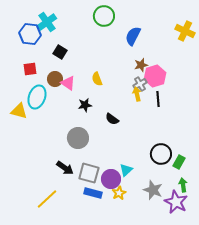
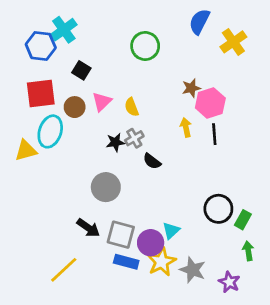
green circle: (104, 16) -> (145, 46), moved
yellow cross: (185, 31) -> (233, 42), moved, turned 30
blue semicircle: (133, 36) -> (199, 22), moved
red square: (30, 69) -> (41, 93), size x1.6
pink triangle: (68, 83) -> (102, 102), moved, turned 42
gray cross: (140, 84) -> (134, 138), moved
yellow triangle: (19, 111) -> (26, 150), turned -30
gray star: (153, 190) -> (193, 270), moved
yellow star: (119, 193) -> (161, 262), size x1.5
purple star: (176, 202) -> (229, 282), moved, size x0.7

